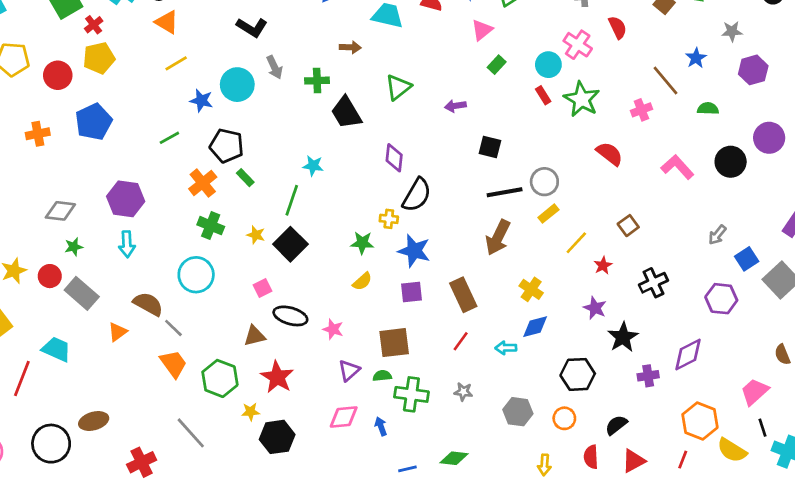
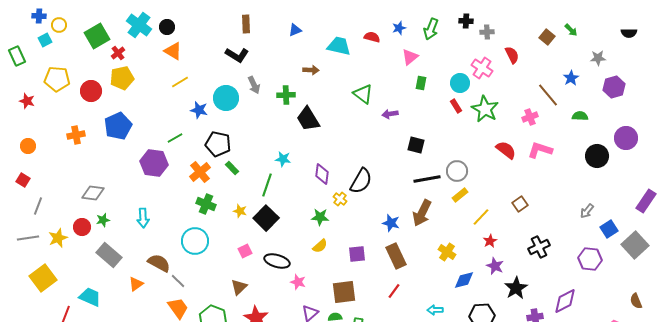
green rectangle: (497, 65) -> (421, 83), turned -32
green triangle: (398, 87) -> (363, 94), moved, turned -45
purple diamond: (394, 158) -> (322, 174), moved
pink L-shape: (677, 167) -> (540, 150), moved, turned -30
purple hexagon: (126, 199) -> (154, 163), moved
yellow cross: (389, 219) -> (340, 199), turned 32
blue star: (414, 251) -> (391, 223), moved, size x0.7
red star: (603, 265) -> (490, 241), moved
red circle: (50, 276) -> (82, 227), moved
black ellipse: (290, 316) -> (277, 261), moved
blue diamond: (535, 327) -> (464, 280), moved
brown triangle: (255, 336) -> (239, 287), turned -30
cyan arrow: (506, 348) -> (435, 310), moved

